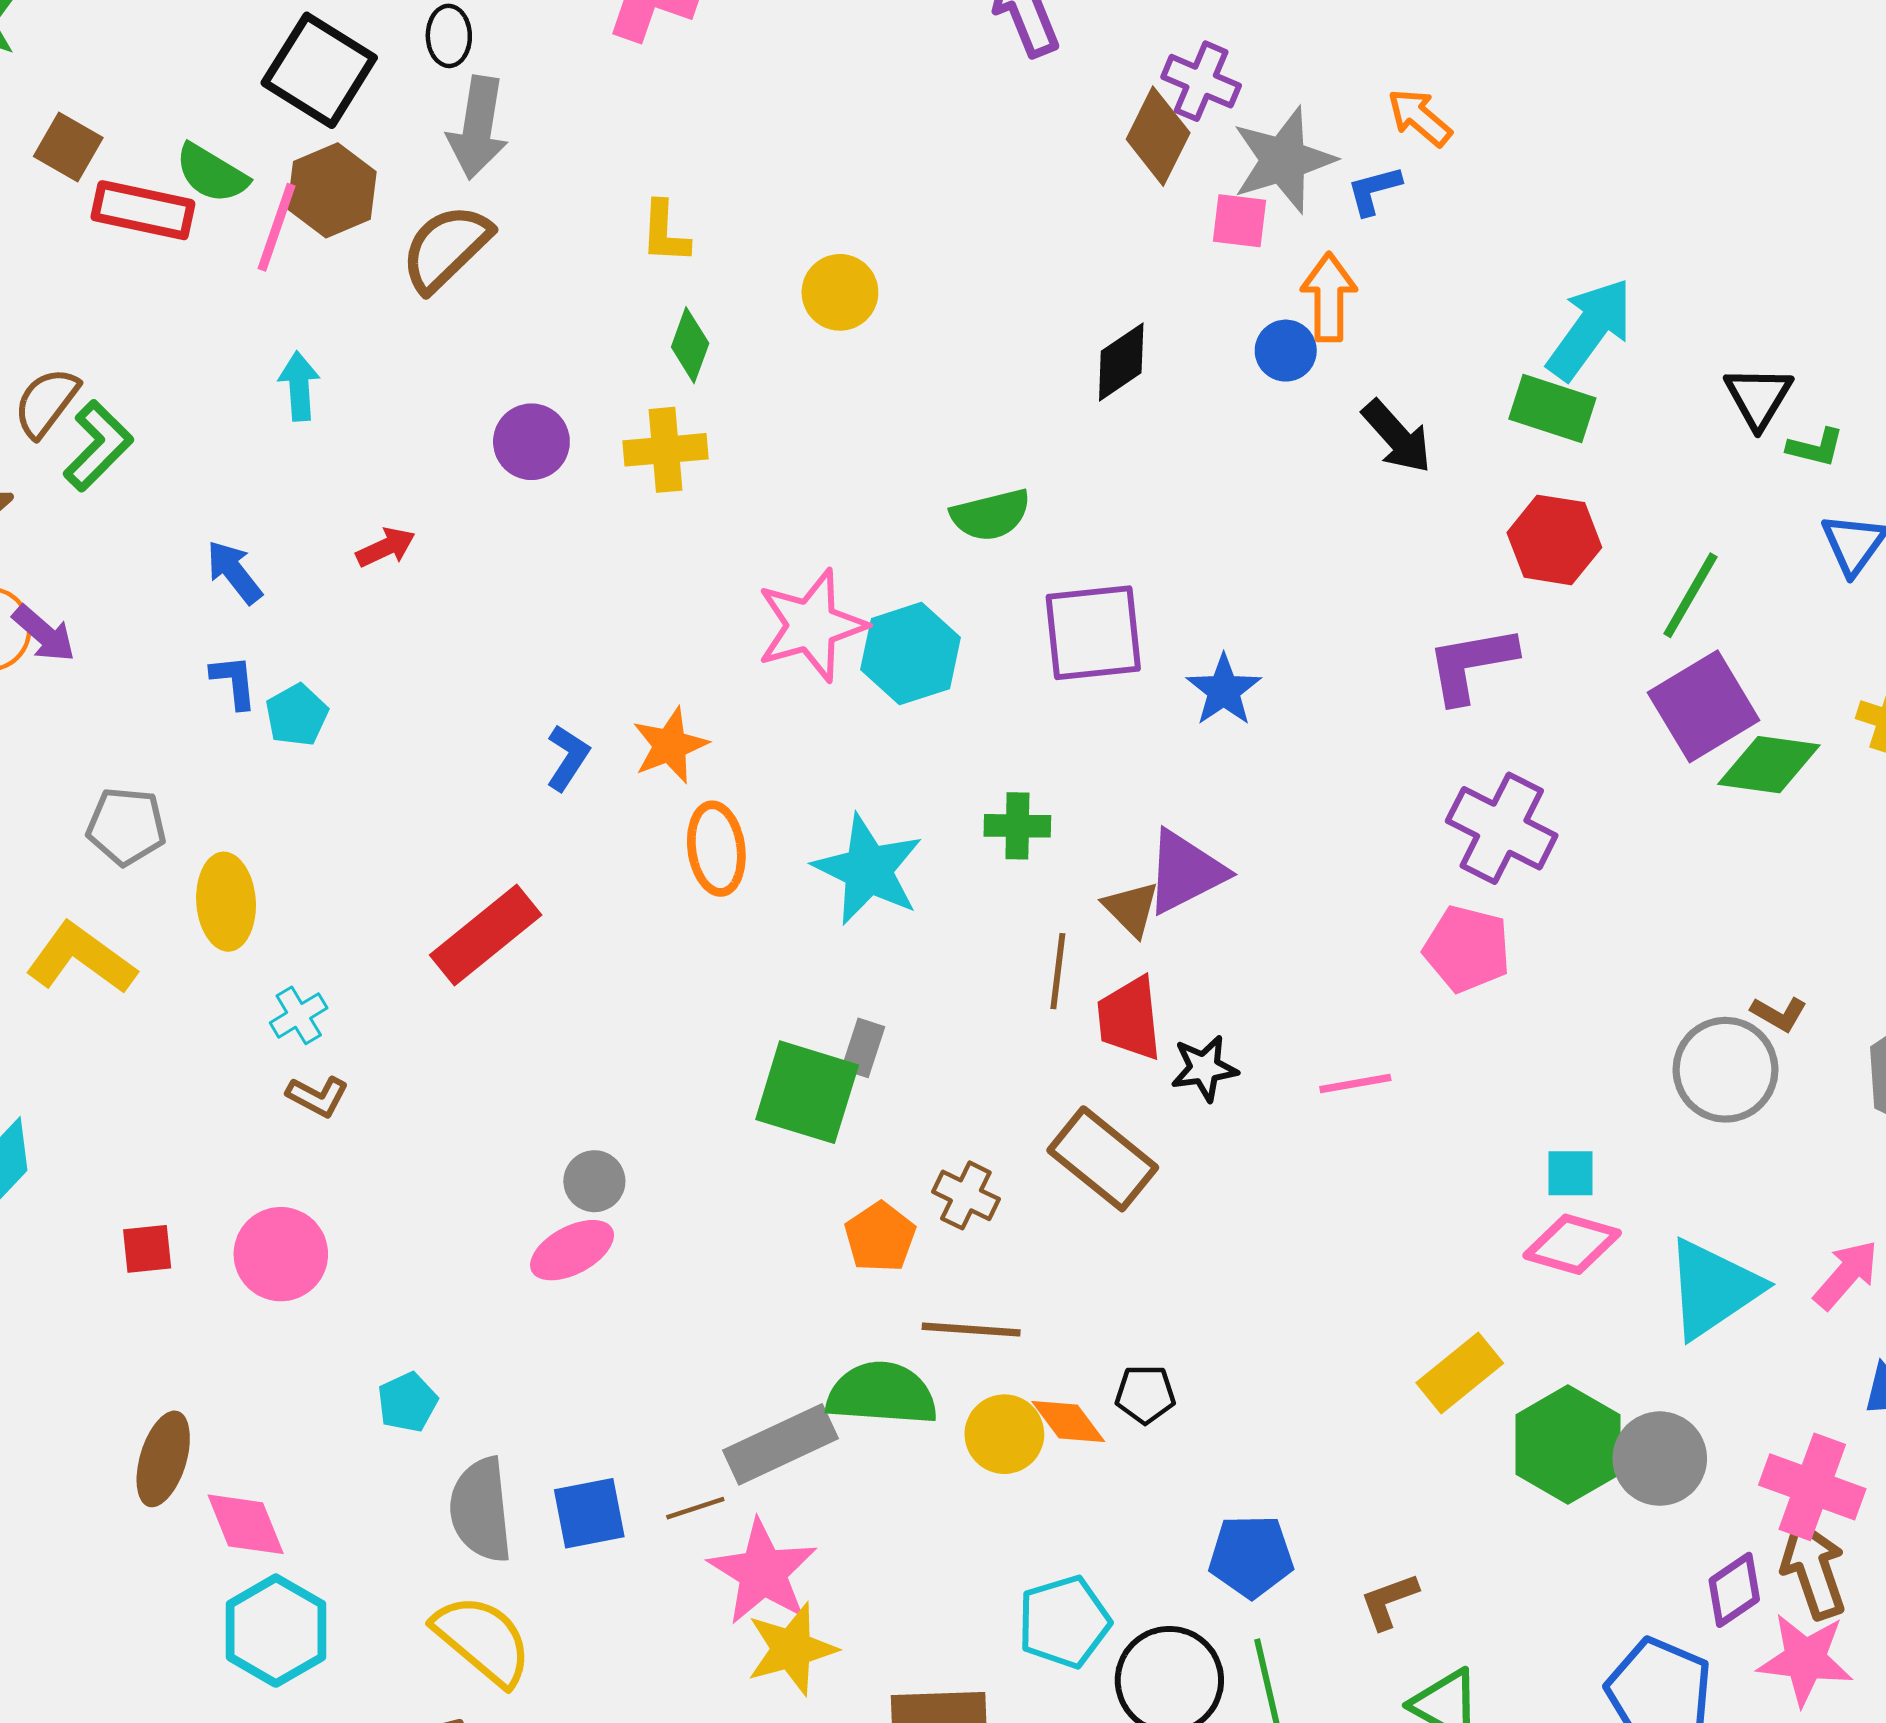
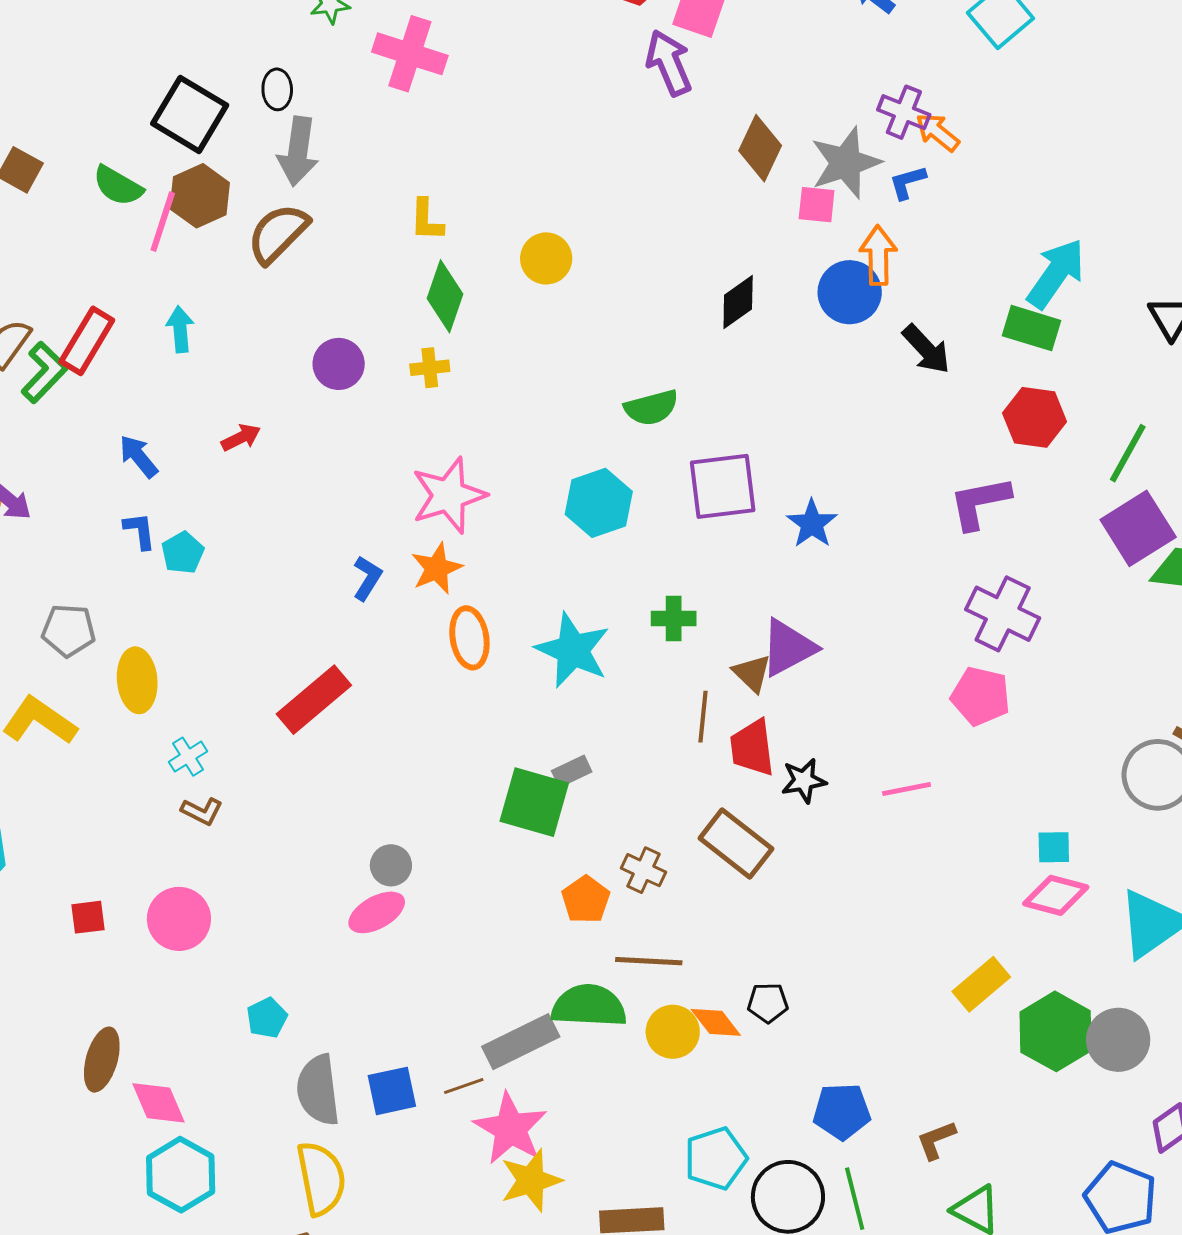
purple cross: (1201, 81) -> (904, 112), moved
red rectangle: (143, 210) -> (87, 341), moved, turned -70
green diamond: (690, 345) -> (445, 296), size x1.4
blue circle: (1286, 351) -> (850, 292), size x1.5
yellow cross: (666, 450) -> (430, 368), size x0.7
pink star: (811, 625) -> (449, 495), moved
gray rectangle: (863, 1048) -> (572, 771), turned 48
yellow semicircle: (483, 1640) -> (321, 1178), turned 40

